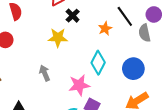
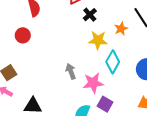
yellow star: (58, 38) -> (98, 40), moved
gray arrow: (45, 73) -> (71, 71), moved

